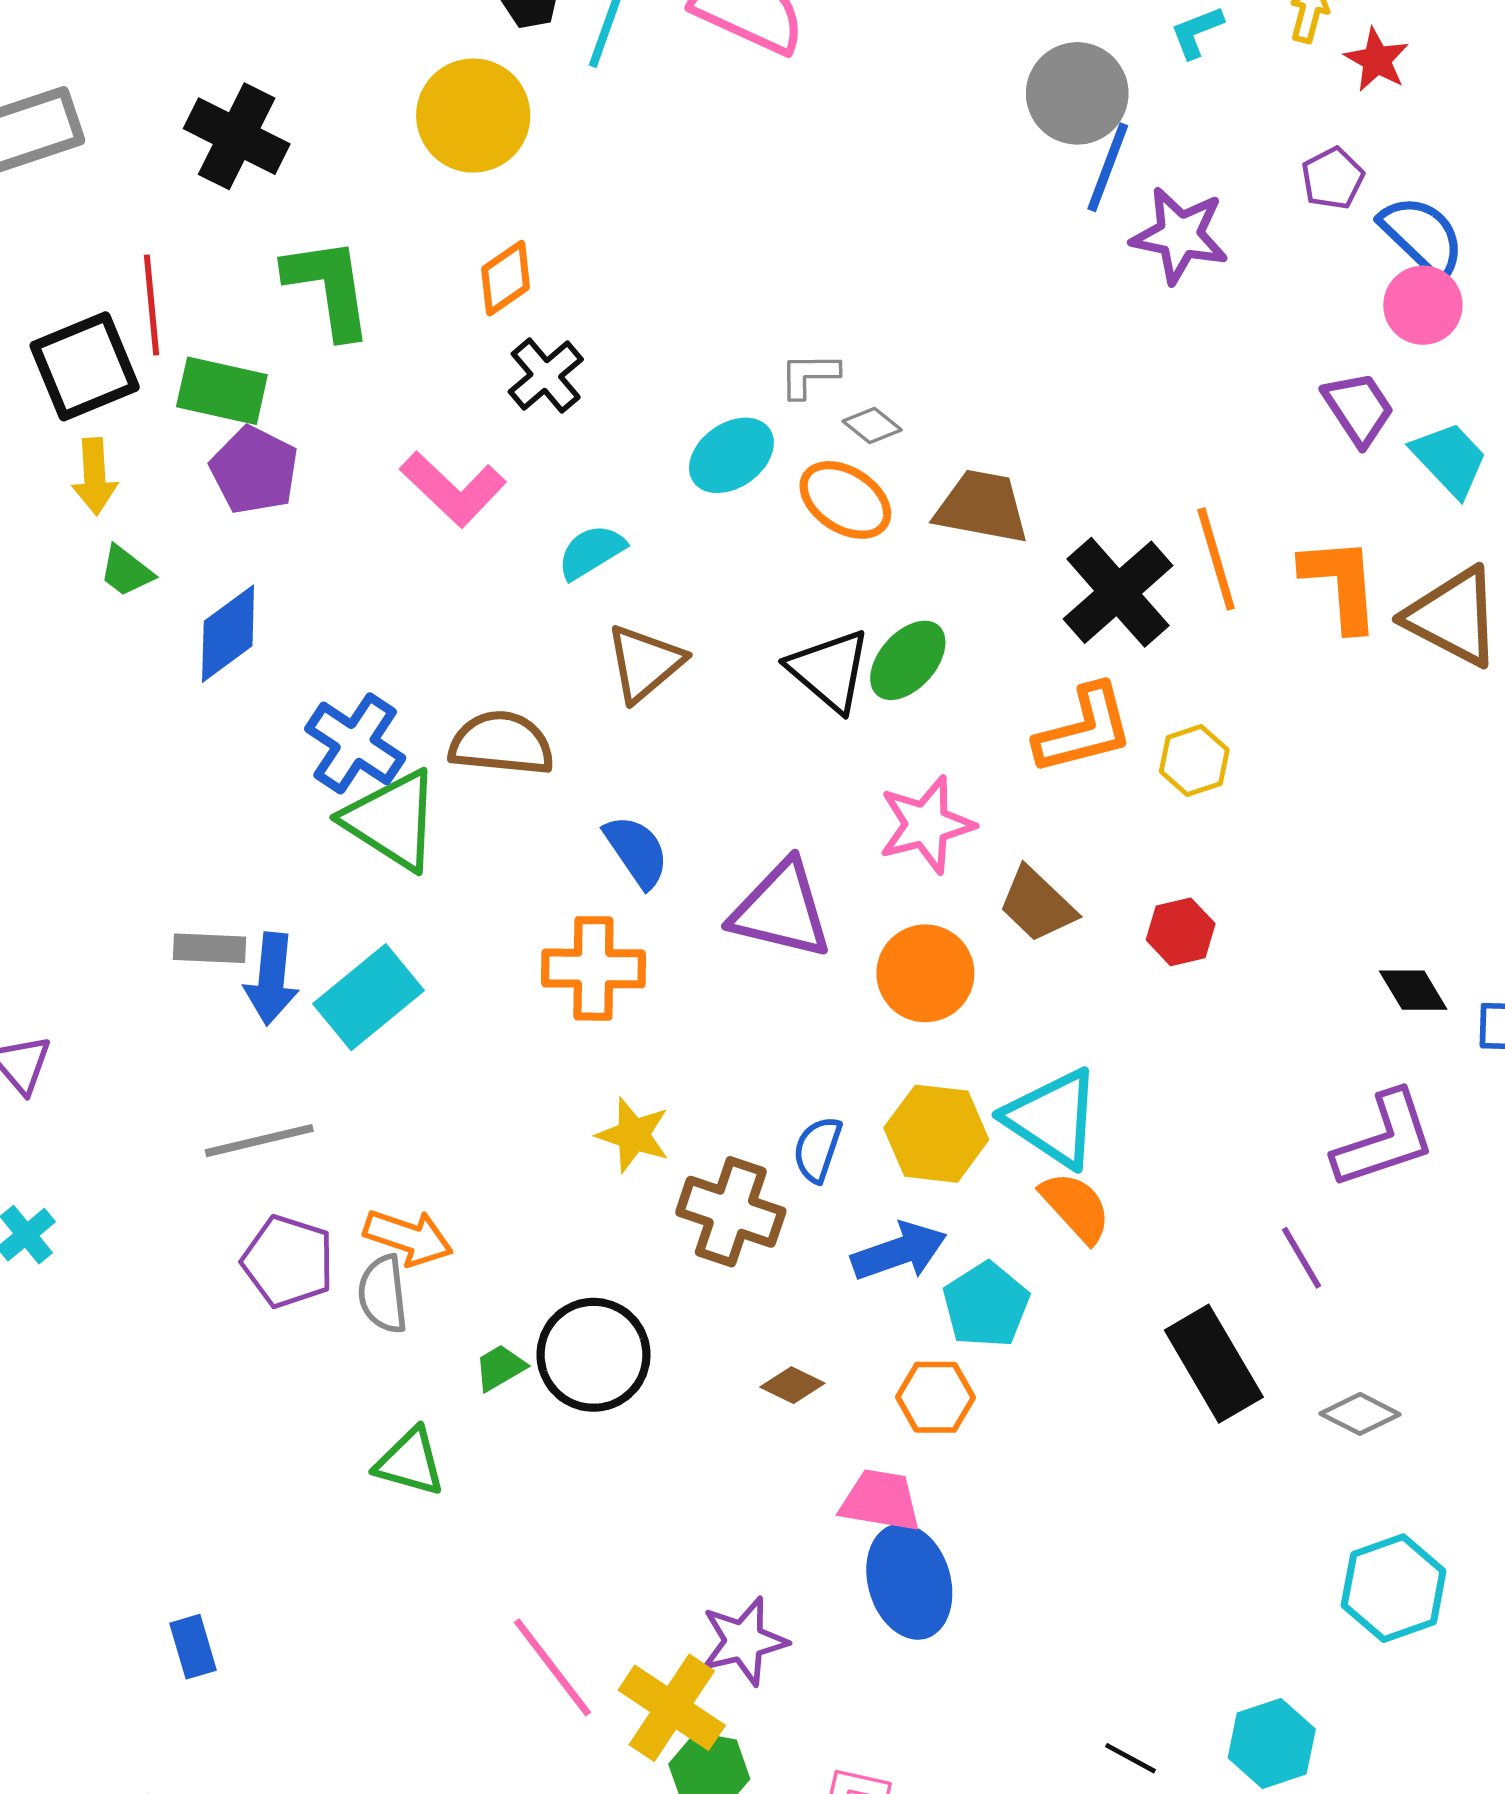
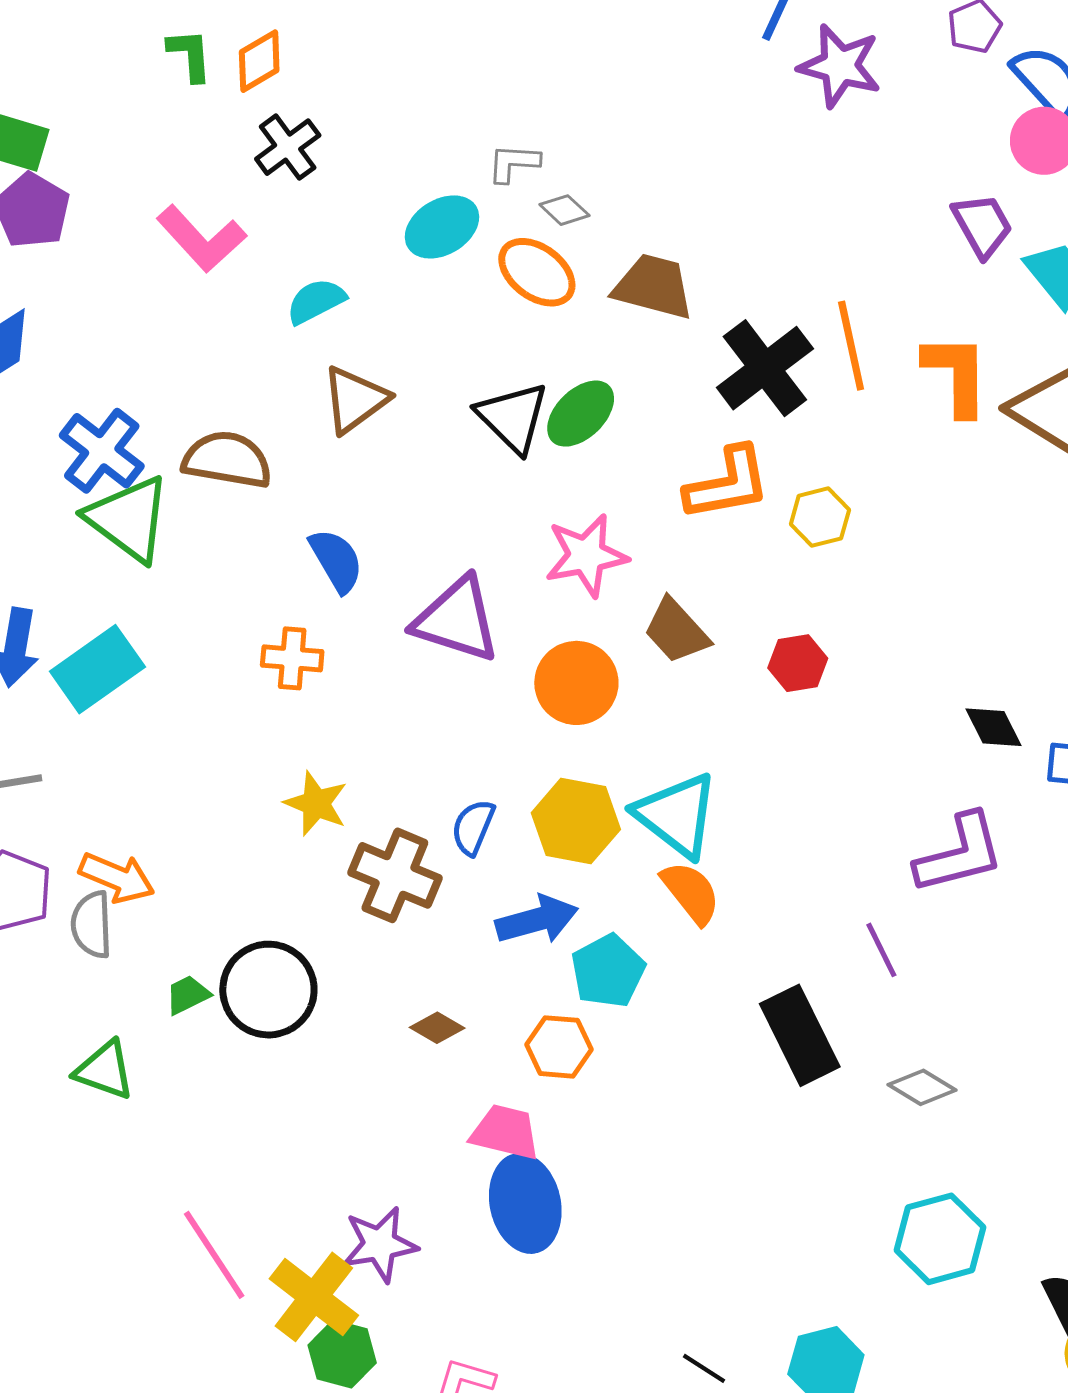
green L-shape: (329, 287) -> (190, 55), moved, size x0.6
orange cross: (593, 968) -> (292, 658), size x0.7

